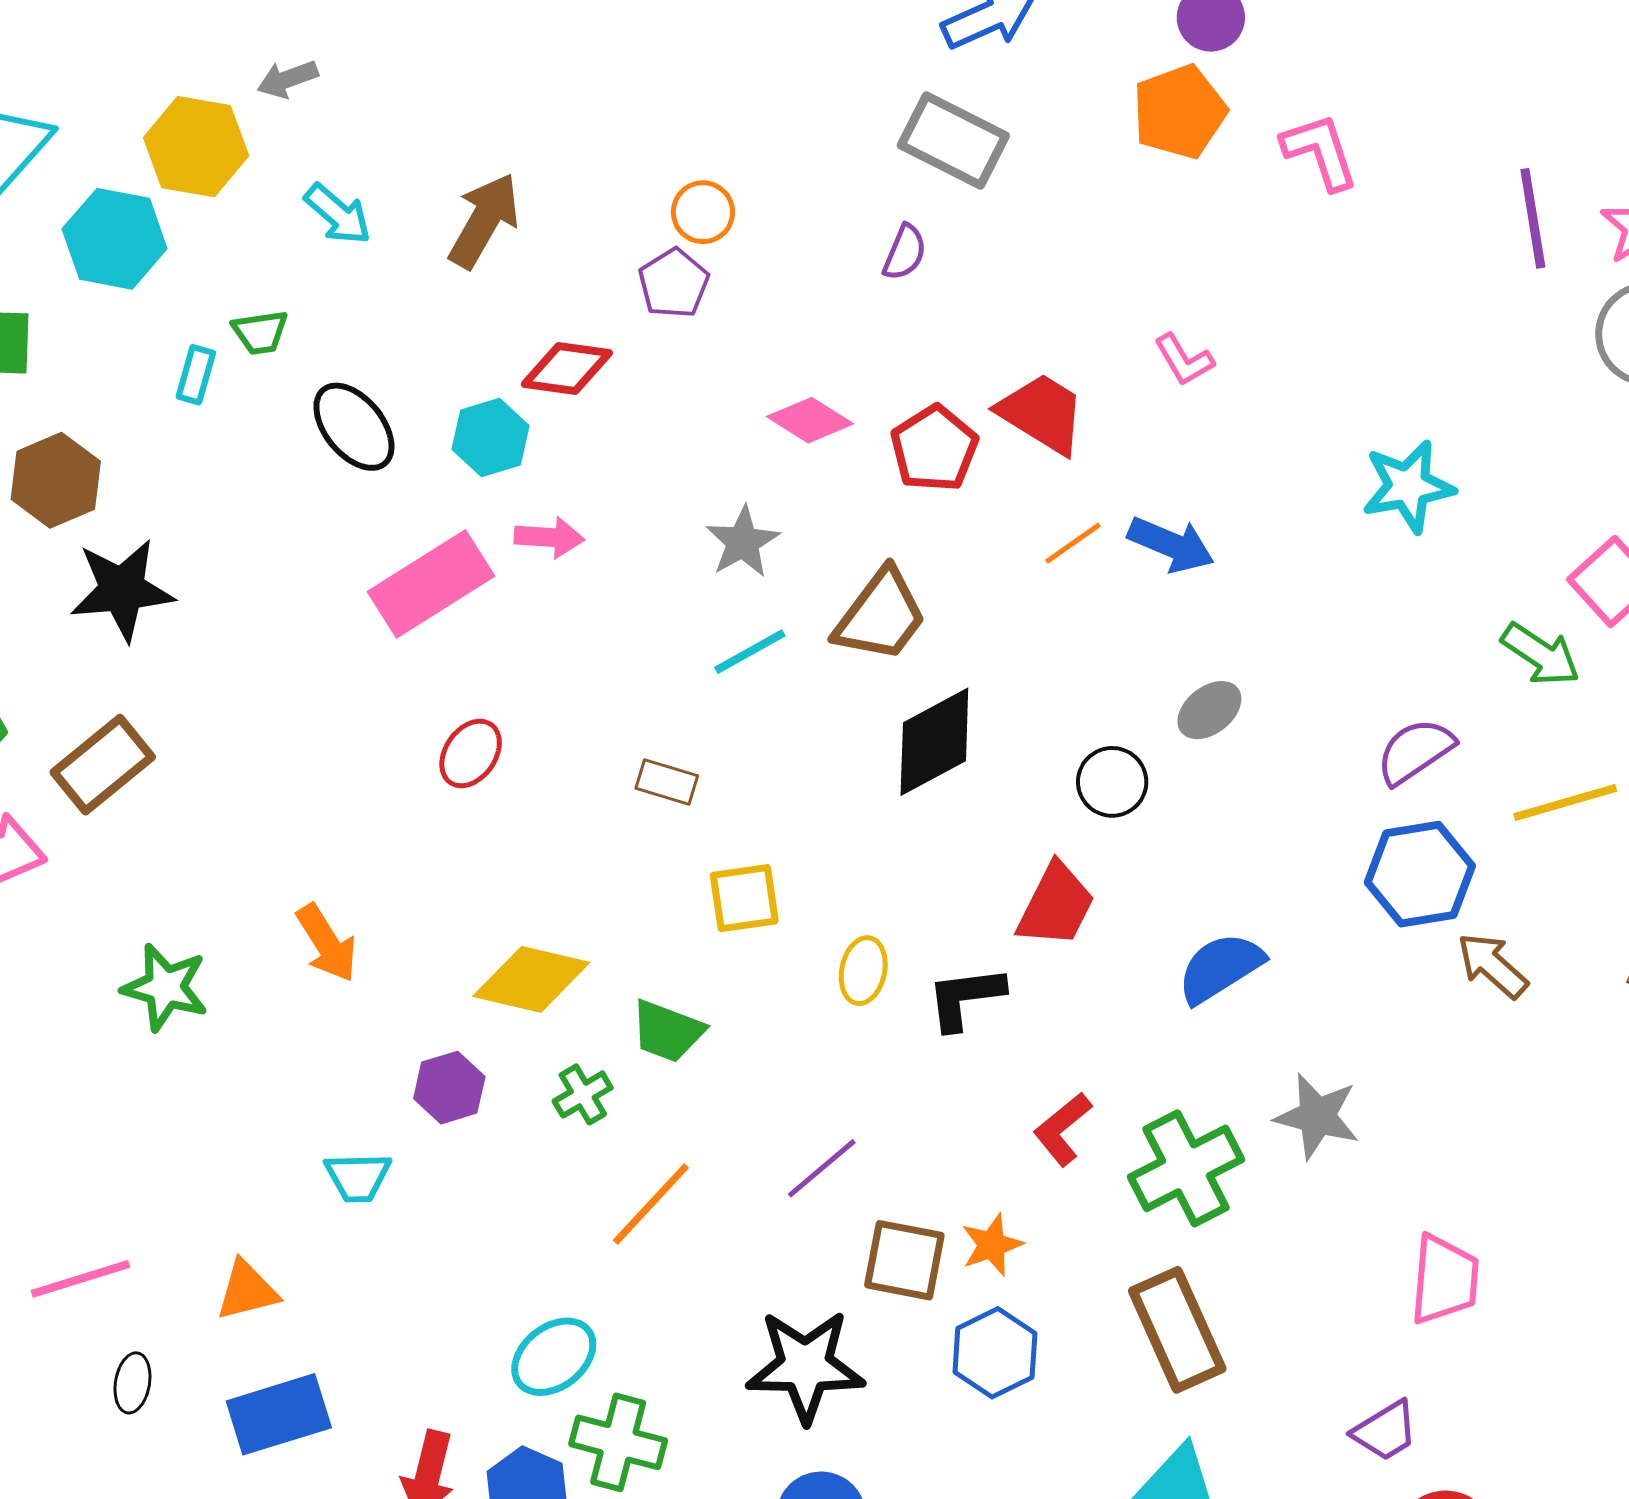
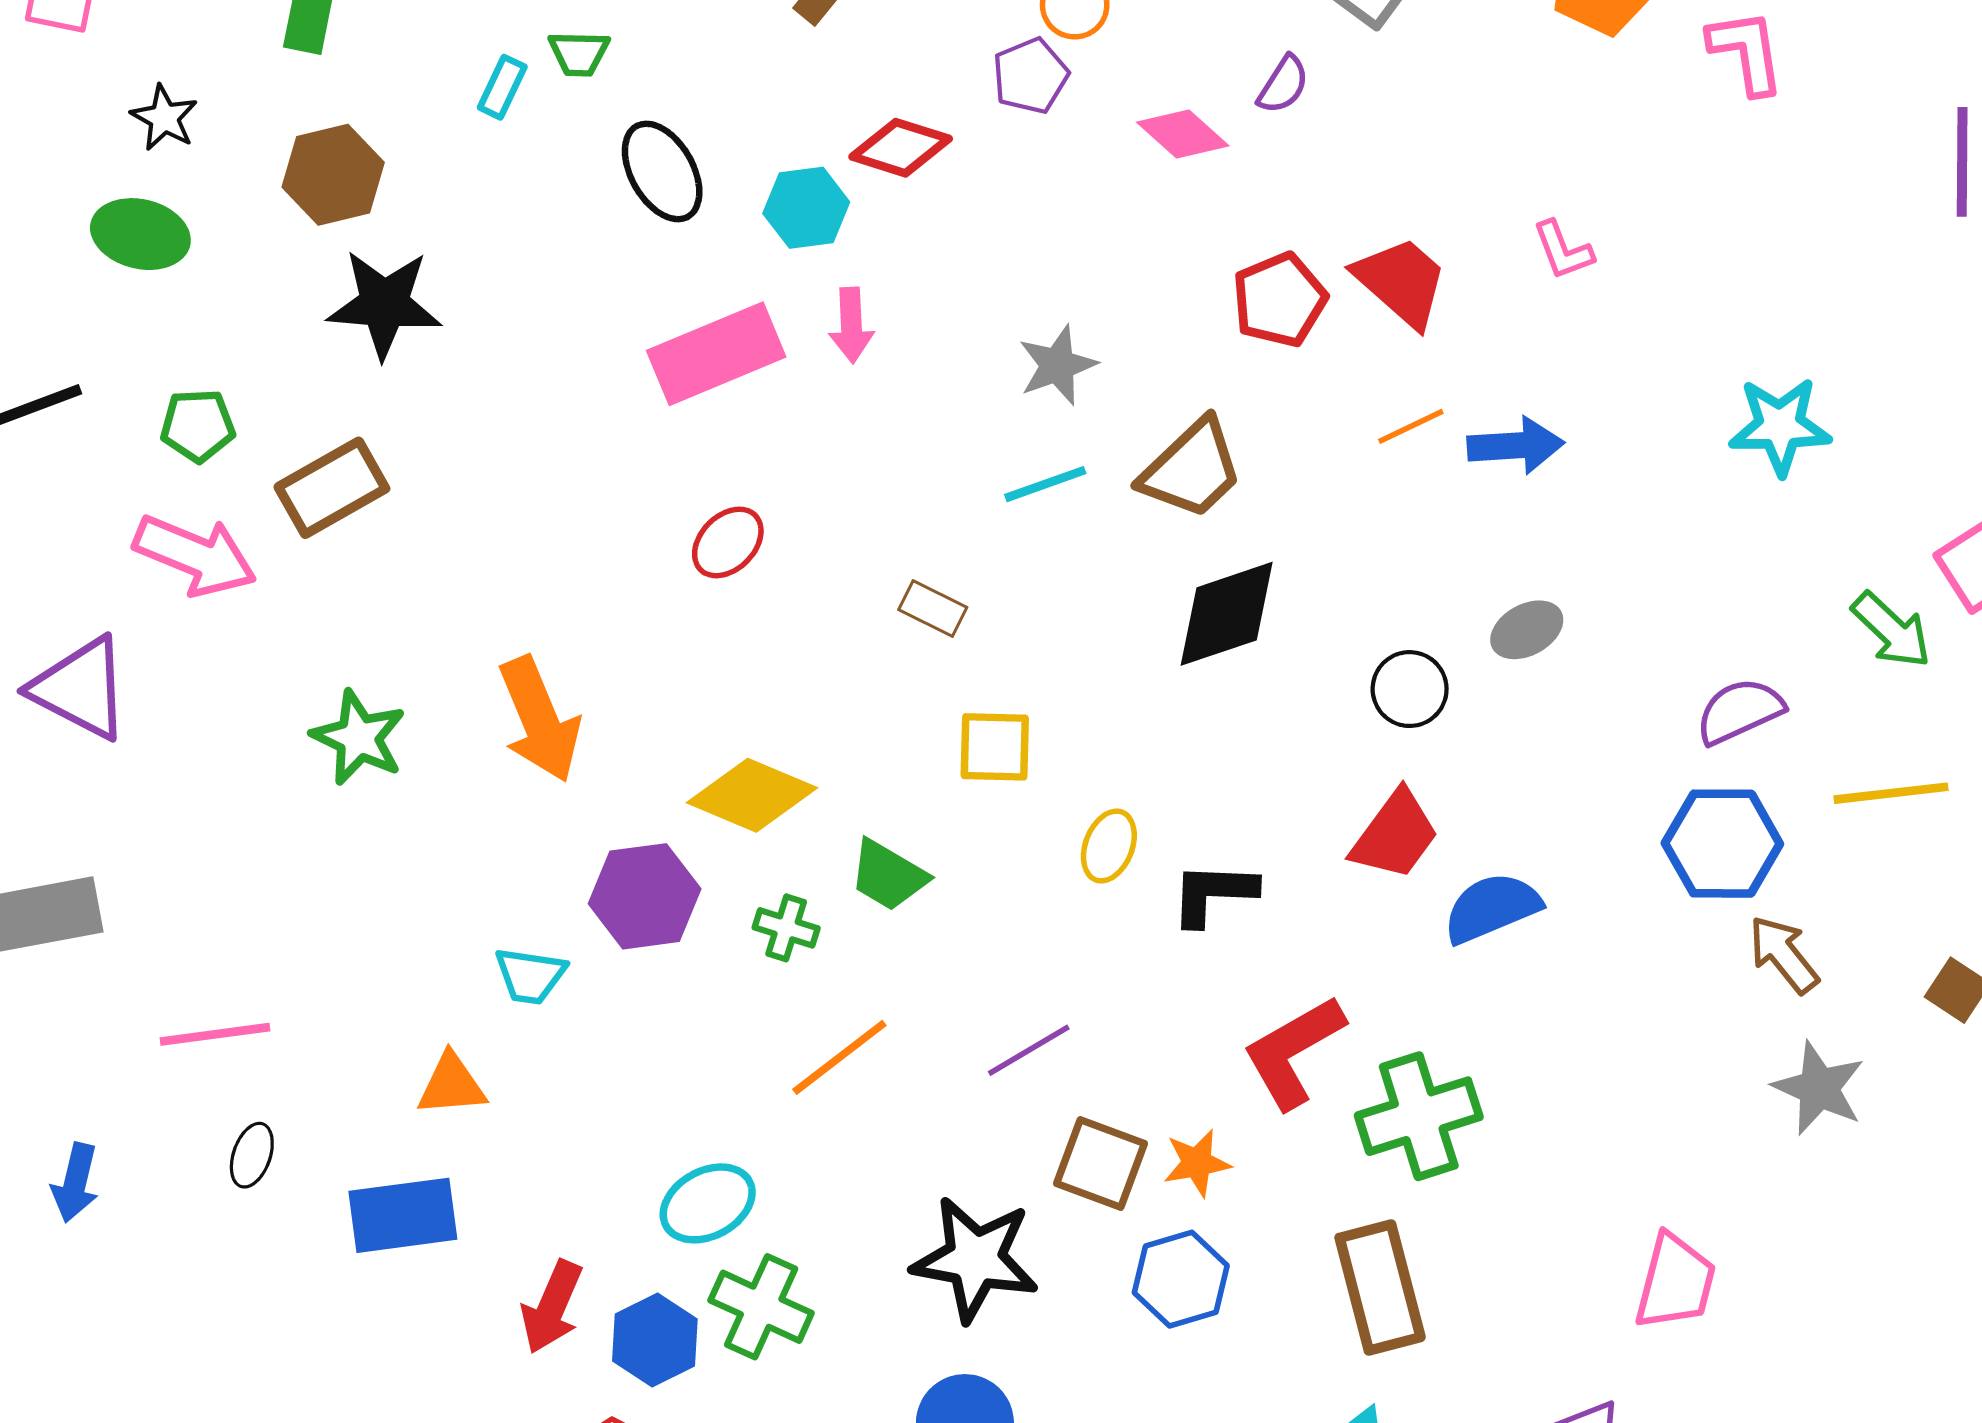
pink diamond: (810, 420) -> (1183, 134), moved
pink arrow: (549, 537) -> (851, 325), turned 74
blue arrow: (1171, 544) -> (1516, 445), turned -36
red trapezoid: (1056, 905) -> (1395, 835), moved
orange arrow: (327, 943) -> (539, 719), size x1.4
purple hexagon: (449, 1088) -> (645, 896), size x1.4
green cross: (583, 1094) -> (786, 928), turned 38
gray star: (1317, 1116) -> (1819, 1088), moved
red L-shape: (1062, 1129) -> (1293, 1052), size x1.5
orange triangle: (247, 1290) -> (452, 1085), moved

